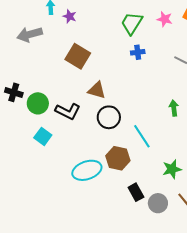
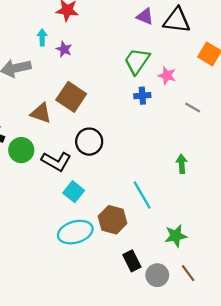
pink star: (165, 19) -> (167, 76), moved
brown triangle: (97, 90) -> (41, 113), moved
black circle: (109, 117) -> (89, 142), moved
cyan square: (43, 136) -> (74, 192), moved

